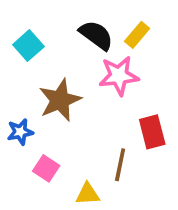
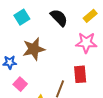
yellow rectangle: (137, 35) -> (90, 16), moved
pink star: (119, 76) -> (86, 43), moved

